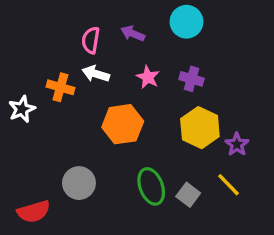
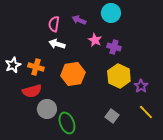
pink star: (148, 77) -> (95, 40), moved
orange cross: (60, 87) -> (36, 67), moved
yellow line: (228, 185) -> (146, 112), moved
green ellipse: (151, 186) -> (67, 123), moved
red semicircle: (34, 212) -> (32, 91), moved

